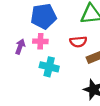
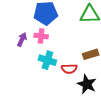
red semicircle: (78, 42) -> (69, 69), moved

